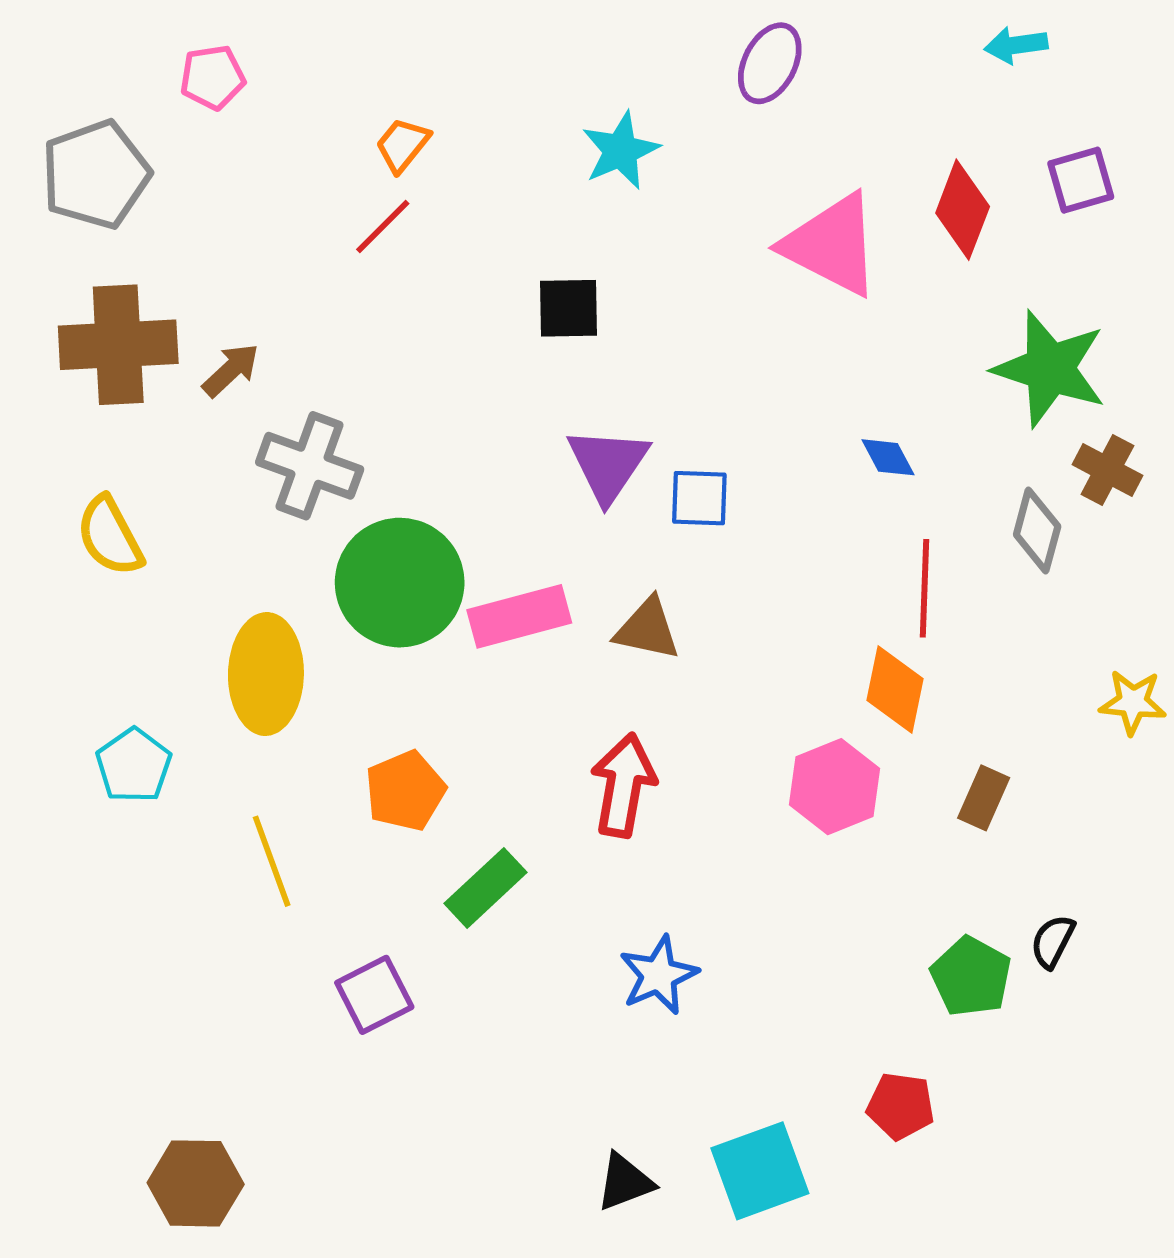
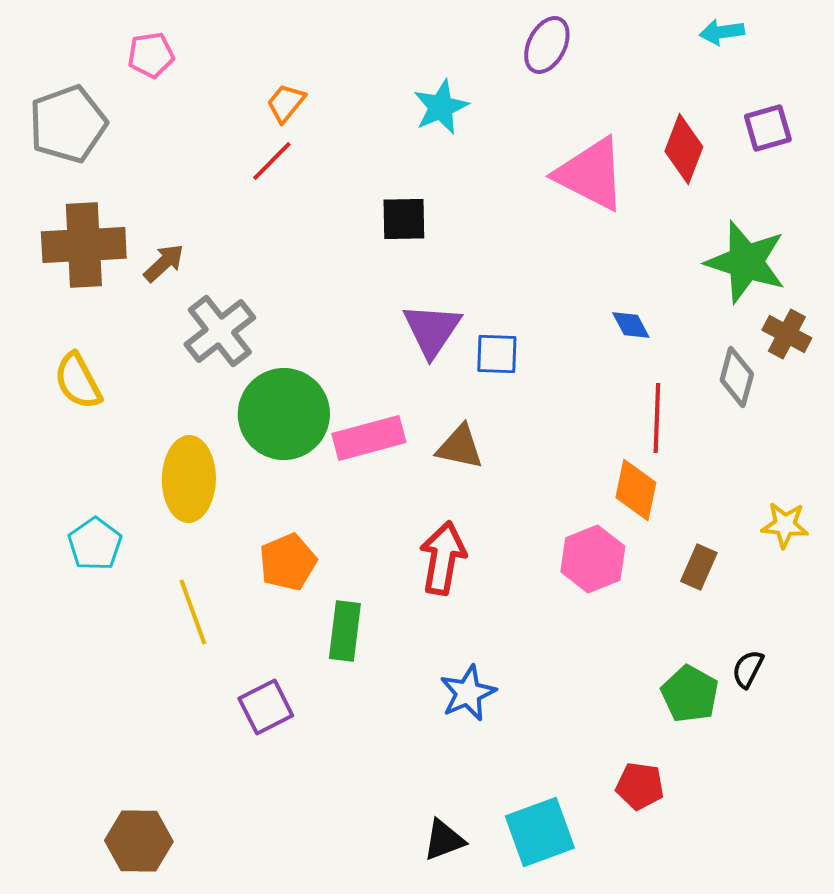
gray cross: (310, 466) -> (220, 331), turned 32
yellow star: (1133, 702) -> (785, 525), moved
green rectangle: (485, 888) -> (345, 631), turned -40

